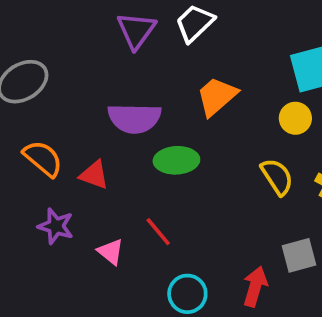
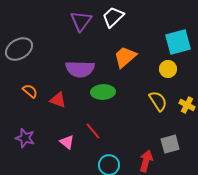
orange semicircle: (43, 158) -> (30, 91), size x0.7
purple star: (56, 226) -> (25, 138), moved

